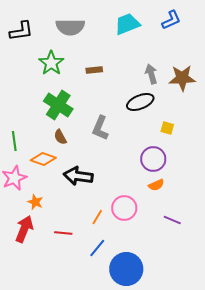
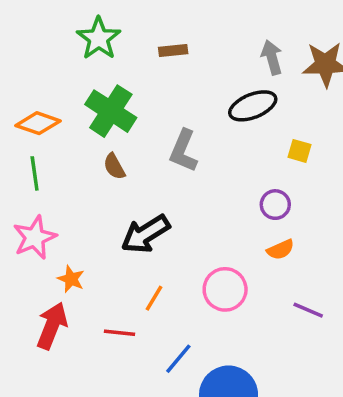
orange diamond: (43, 159) -> (38, 123), moved
purple circle: (153, 159) -> (275, 205), size x0.7
black arrow: (78, 176) -> (145, 234), turned -40
orange line: (97, 217) -> (154, 298), moved

